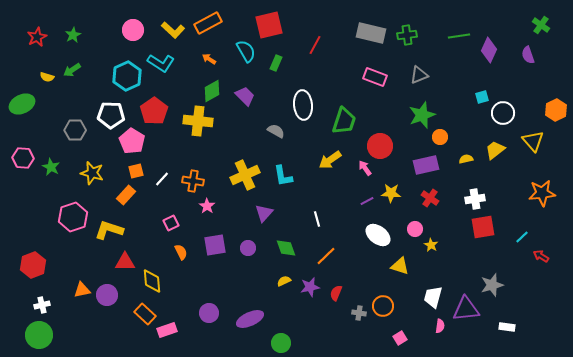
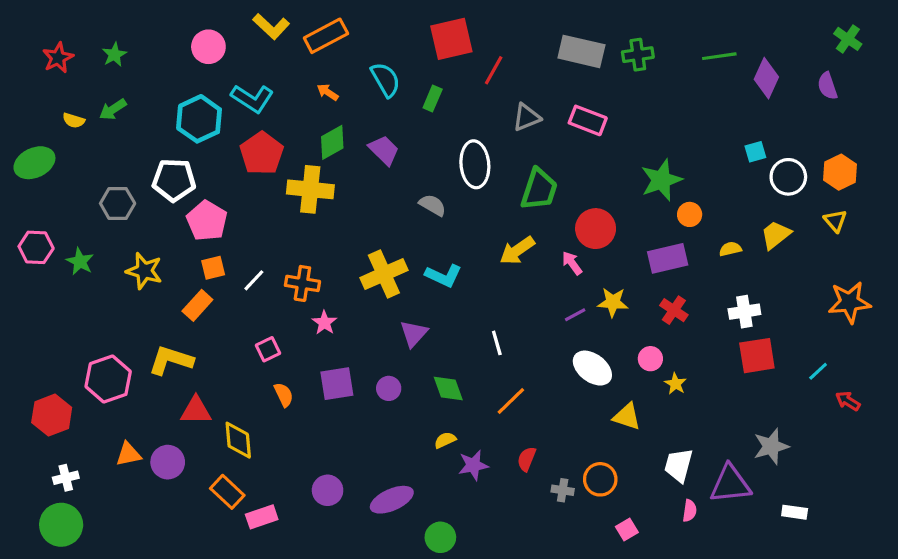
red square: (269, 25) -> (451, 39), moved
yellow L-shape: (173, 30) -> (271, 26), moved
gray triangle: (419, 75) -> (527, 117), moved
orange hexagon: (556, 110) -> (840, 172), moved
red pentagon: (154, 111) -> (262, 153), moved
yellow triangle: (533, 141) -> (835, 221), size x0.7
cyan L-shape: (283, 176) -> (444, 276), turned -55
pink hexagon: (73, 217) -> (108, 379), moved
purple star: (310, 287) -> (473, 465), moved

